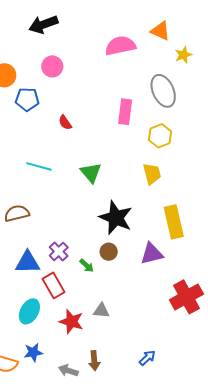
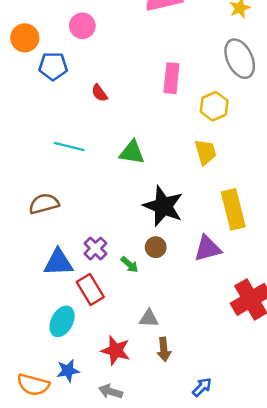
gray ellipse: (163, 91) -> (240, 59), moved
green triangle: (91, 173) -> (132, 152), turned -40
red star: (71, 322) -> (116, 350), moved
blue arrow: (147, 358) -> (202, 387), moved
brown arrow: (94, 361) -> (164, 349), moved

